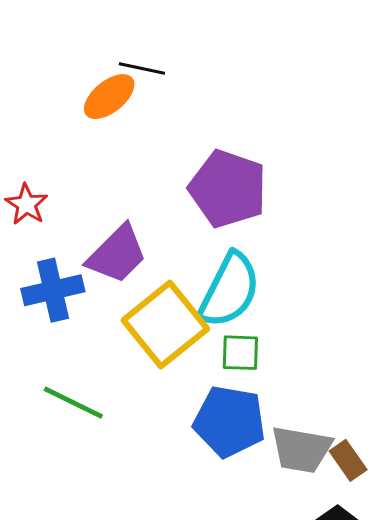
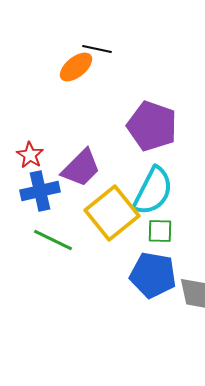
red star: (26, 204) -> (30, 155), moved
green line: (73, 403) -> (53, 240), moved

